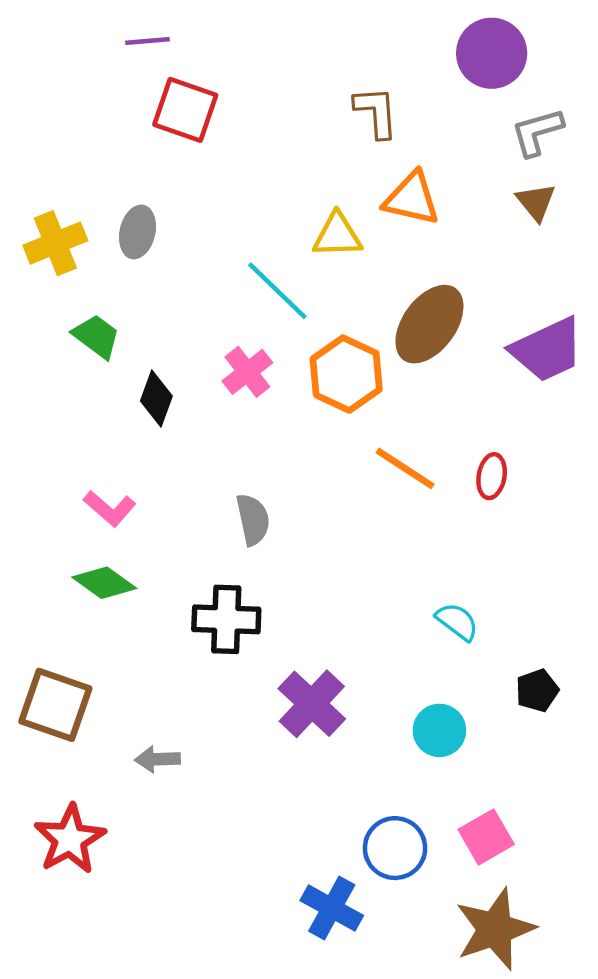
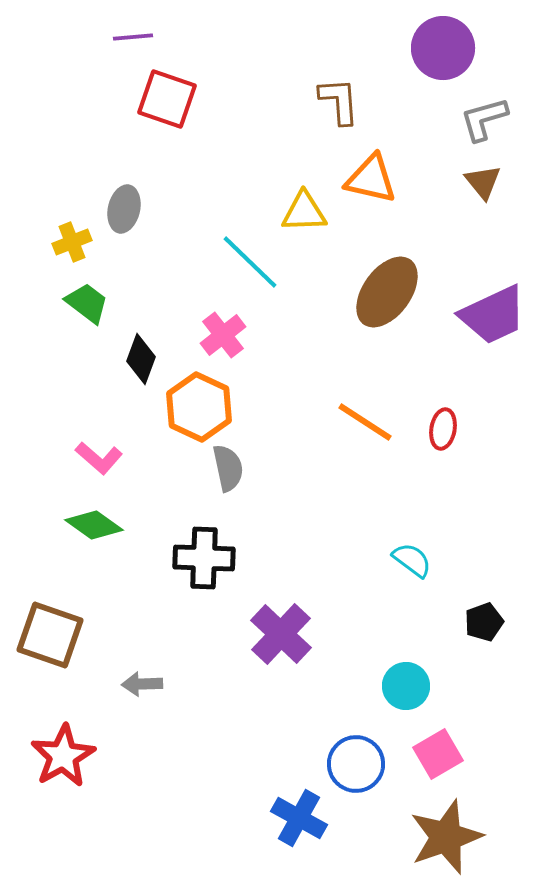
yellow cross: (55, 243) -> (72, 242), moved, size x0.7
orange hexagon: (346, 374) -> (199, 407), moved
cyan circle: (439, 730) -> (406, 686), moved

